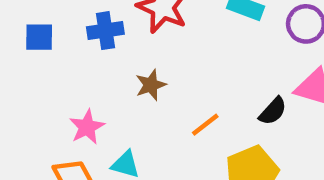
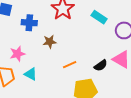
blue cross: (105, 31) -> (29, 23), moved

